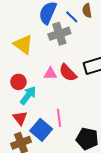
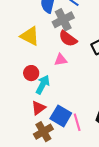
red semicircle: (68, 73) -> (68, 39), moved
red triangle: (20, 118) -> (39, 108), turned 42
pink line: (59, 118) -> (77, 122), moved

